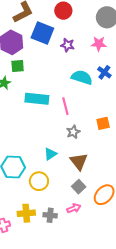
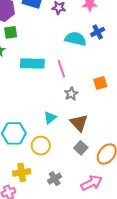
blue cross: (104, 72) -> (98, 32), turned 32
pink arrow: (74, 208) -> (92, 183), moved, size x1.5
yellow cross: (26, 213) -> (22, 172), moved
gray cross: (50, 215) -> (55, 179), turned -32

